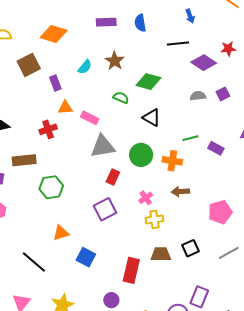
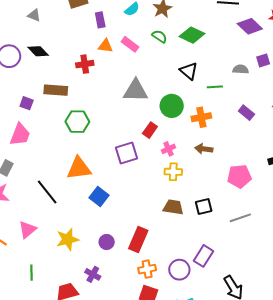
gray semicircle: (198, 96) -> (241, 69), moved
green semicircle: (121, 98) -> (159, 36), moved
pink rectangle: (90, 118) -> (130, 44), moved
green line: (190, 138) -> (215, 87), moved
orange cross: (172, 161) -> (201, 117), turned -30
red rectangle: (113, 177) -> (150, 130), moved
orange triangle: (61, 233) -> (79, 168), size x1.5
red rectangle: (131, 270) -> (138, 239), moved
purple circle: (111, 300) -> (107, 242), moved

